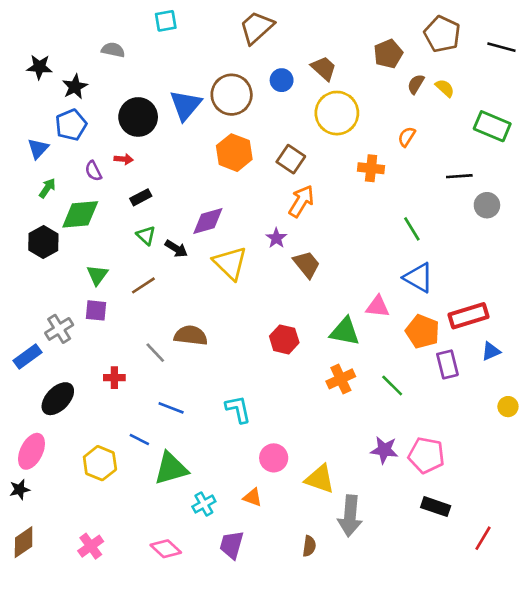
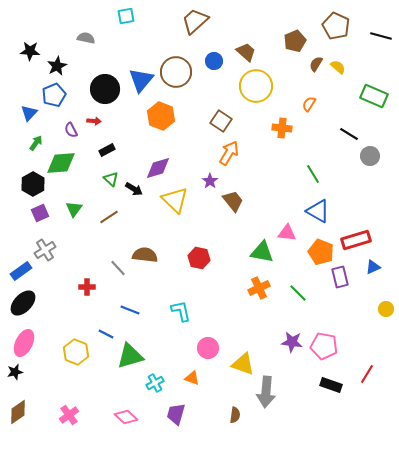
orange hexagon: (234, 153) -> (161, 116), moved
black line: (459, 176) -> (349, 134), turned 36
purple square: (96, 310) -> (40, 213), moved, turned -30
red hexagon: (284, 339) -> (199, 258), moved
black ellipse: (58, 399) -> (23, 303), moved
red line: (483, 538) -> (367, 374), moved

